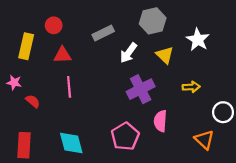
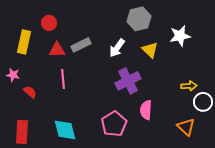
gray rectangle: (103, 33) -> (81, 45), moved
white star: (198, 40) -> (180, 36), turned 30
yellow arrow: (191, 87) -> (189, 86), moved

